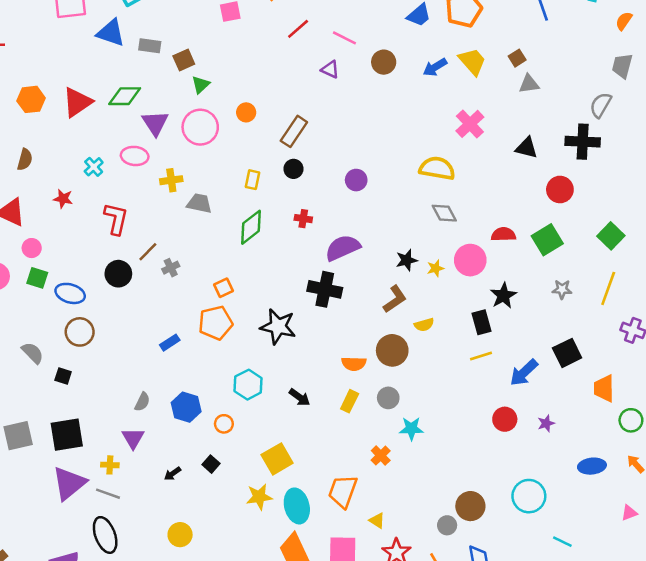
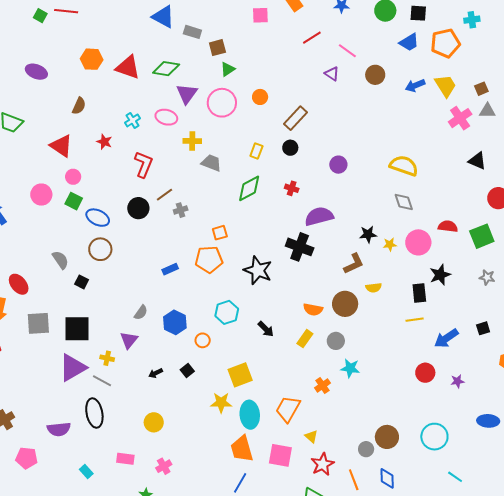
red triangle: (77, 102) -> (128, 67), turned 44
pink cross: (470, 124) -> (460, 118), moved
black square: (567, 353) -> (483, 328), size x0.6

